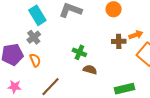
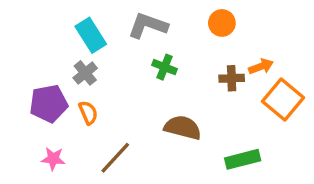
green cross: (79, 52) -> (165, 67), moved
brown semicircle: (90, 70) -> (183, 128), size x1.5

